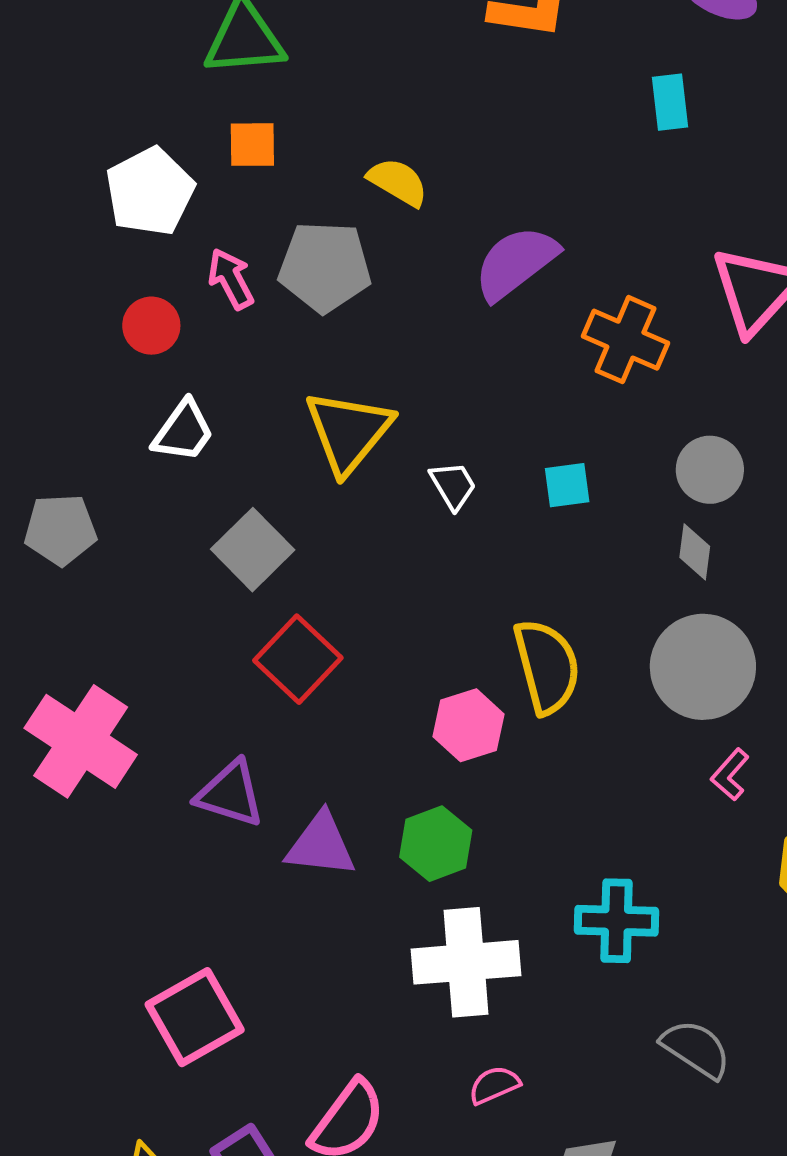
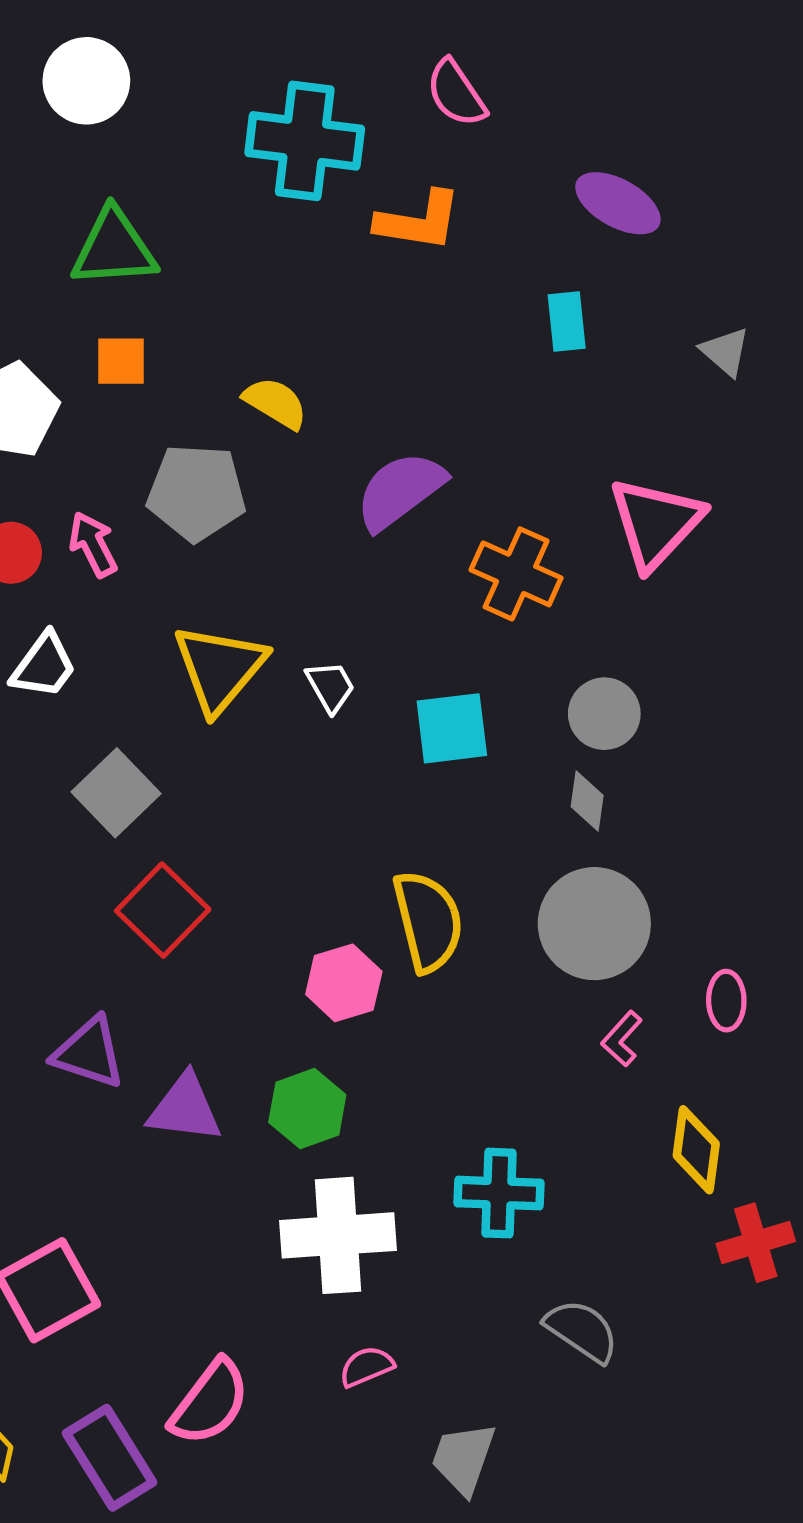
pink arrow: (231, 279) -> (93, 544), moved
white trapezoid: (453, 485) -> (330, 687), moved
cyan square: (567, 485) -> (452, 728), size x1.5

